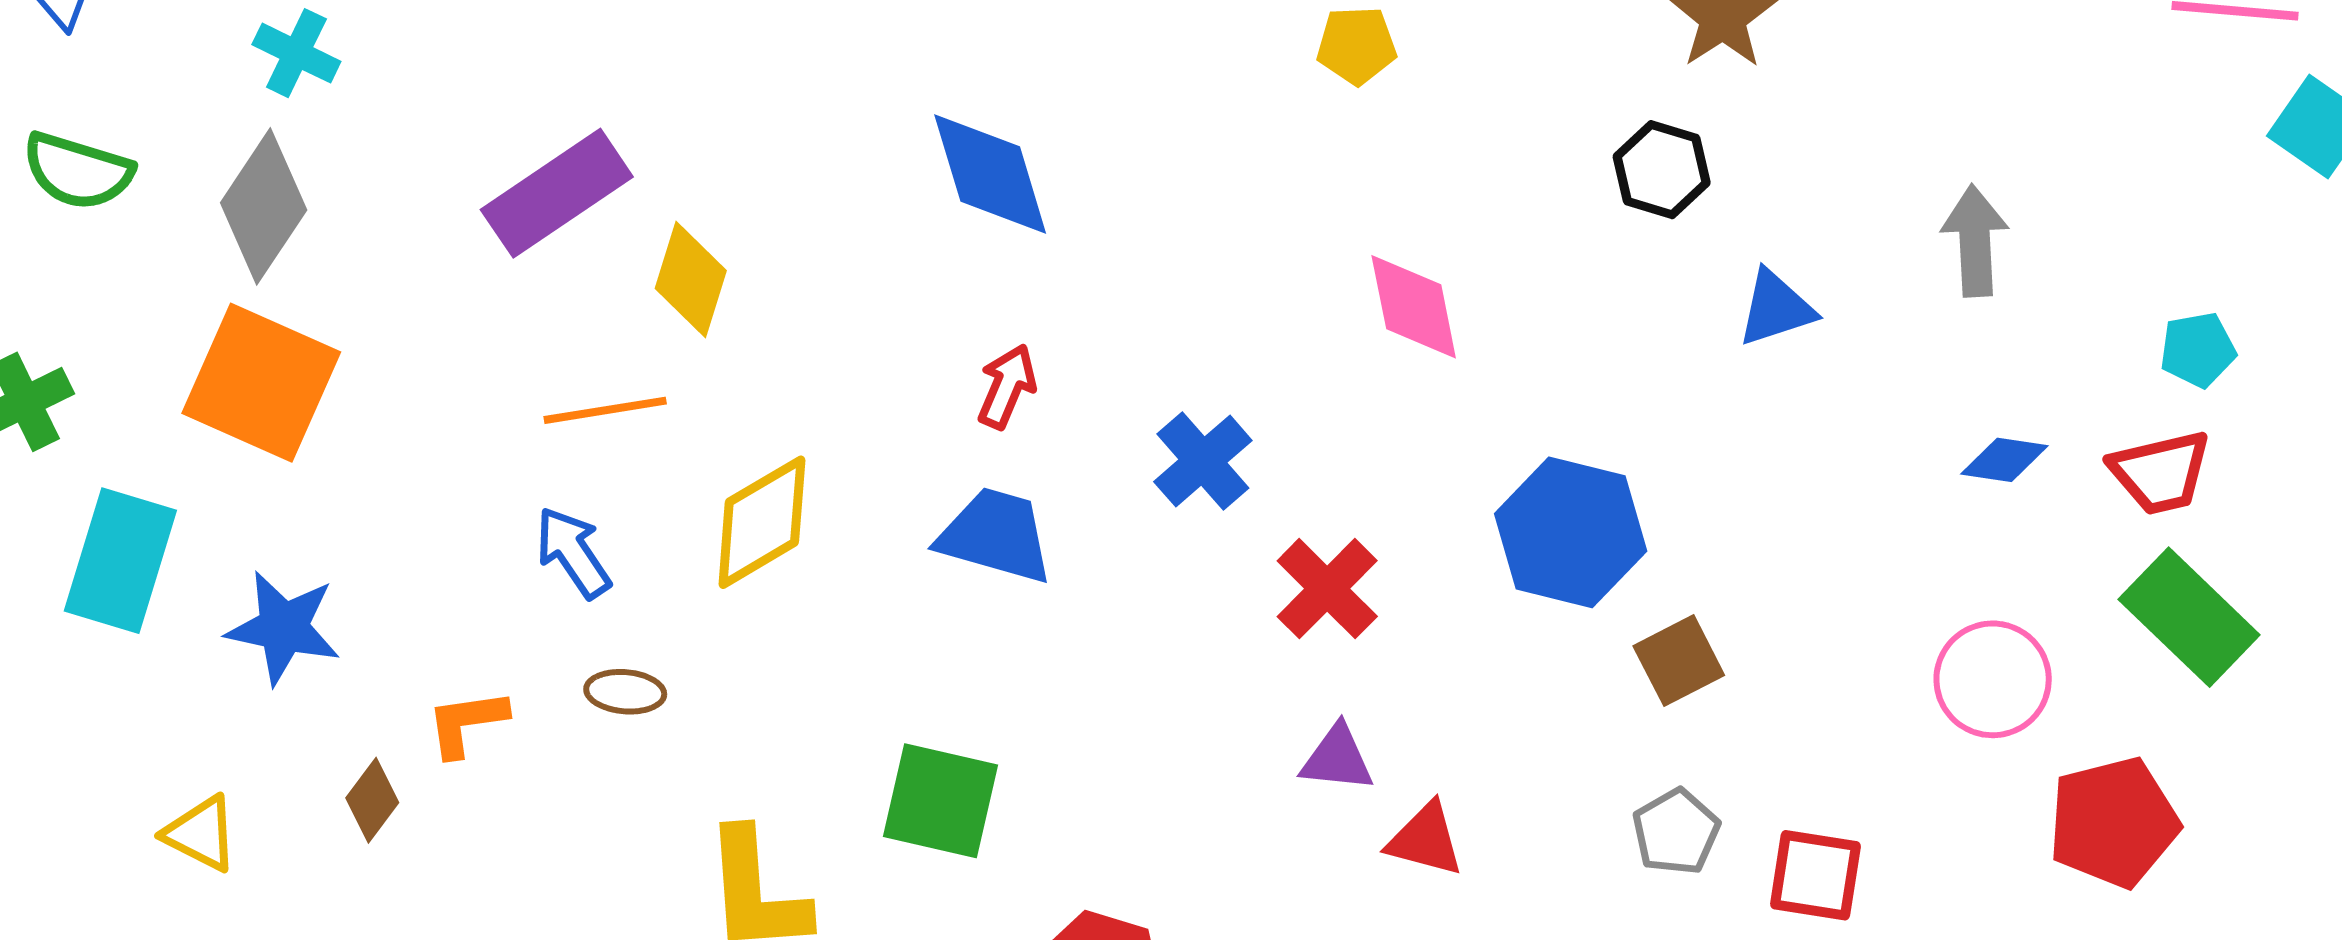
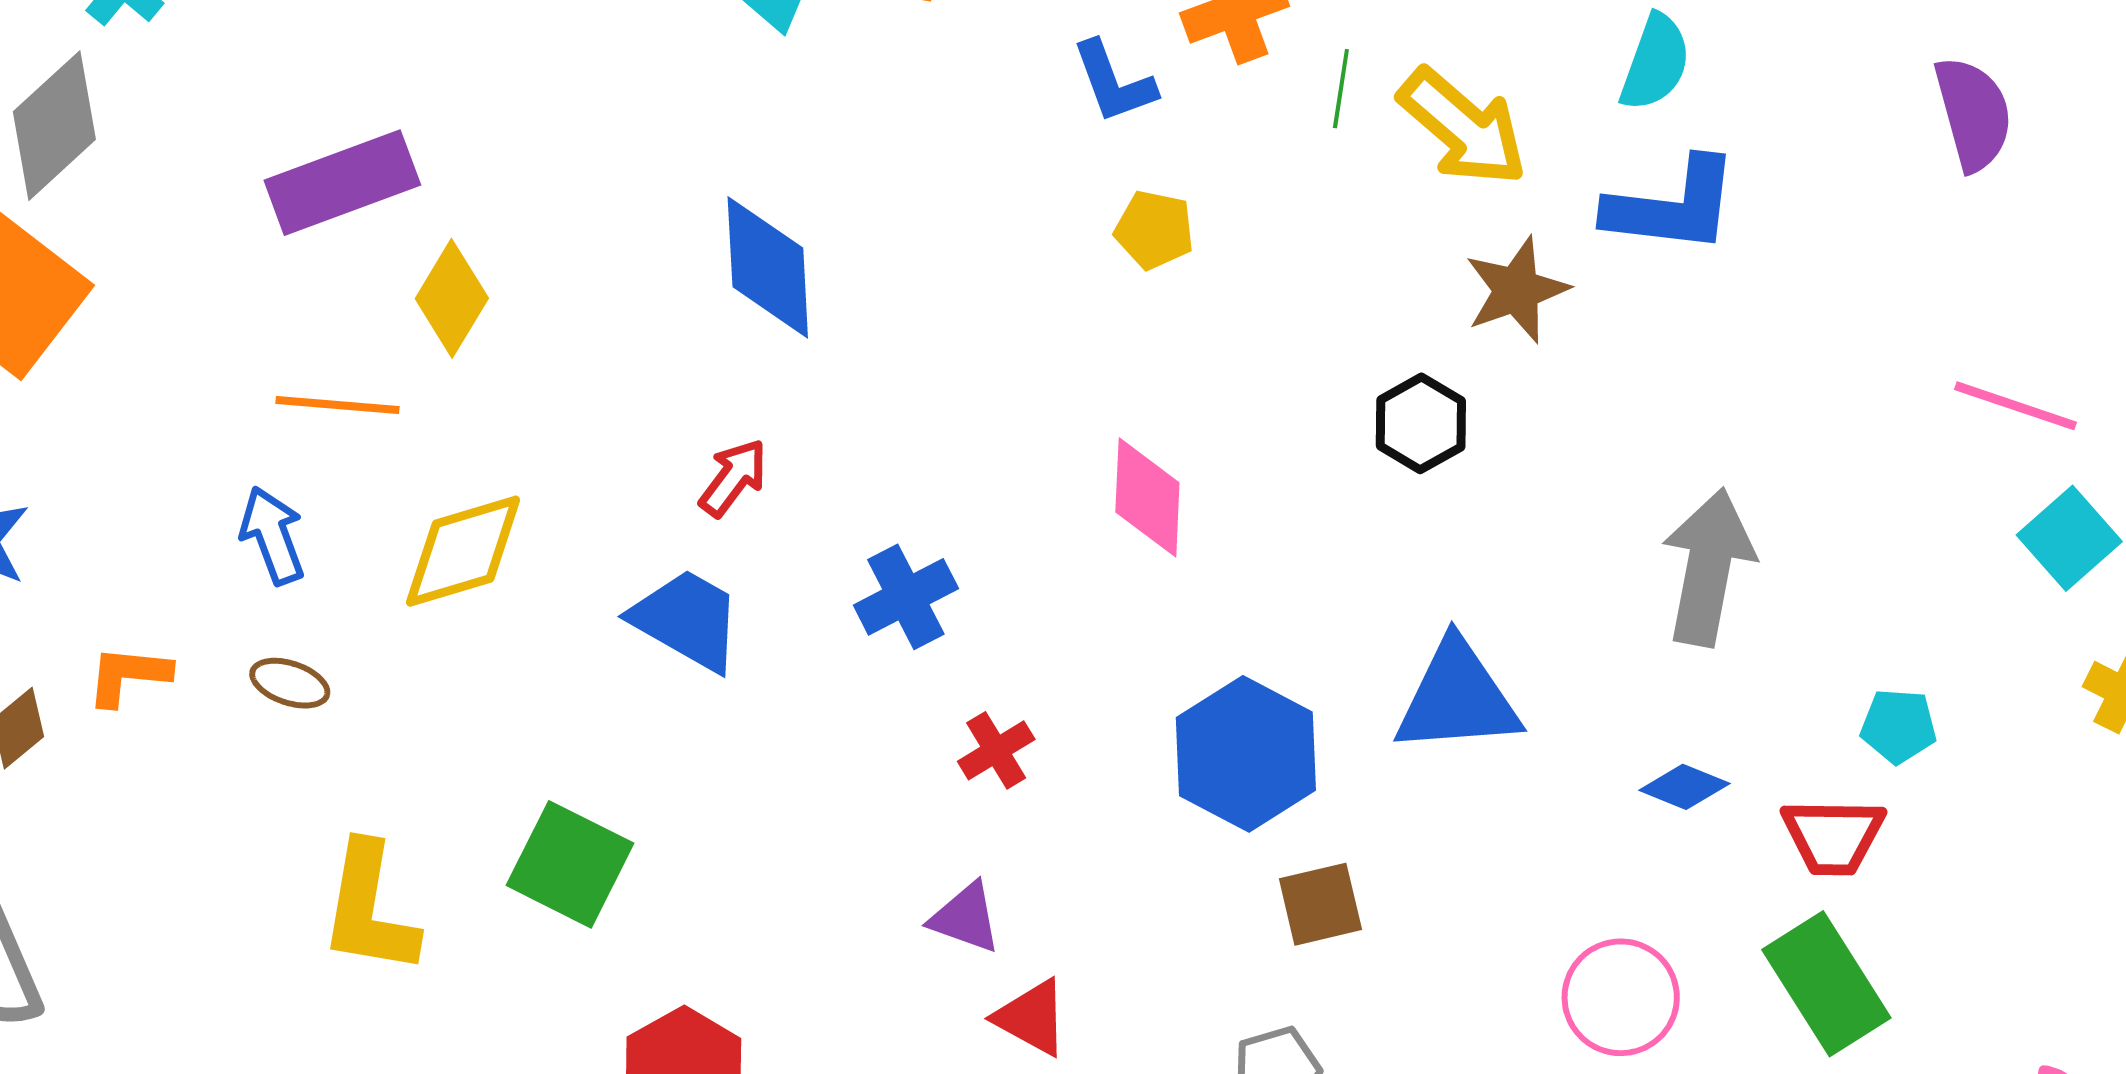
gray arrow: (1975, 241) -> (1708, 567), size x1.4
blue triangle: (1776, 308) -> (1457, 698), moved, size x1.6
red cross: (1327, 589) -> (996, 750), size x0.7

